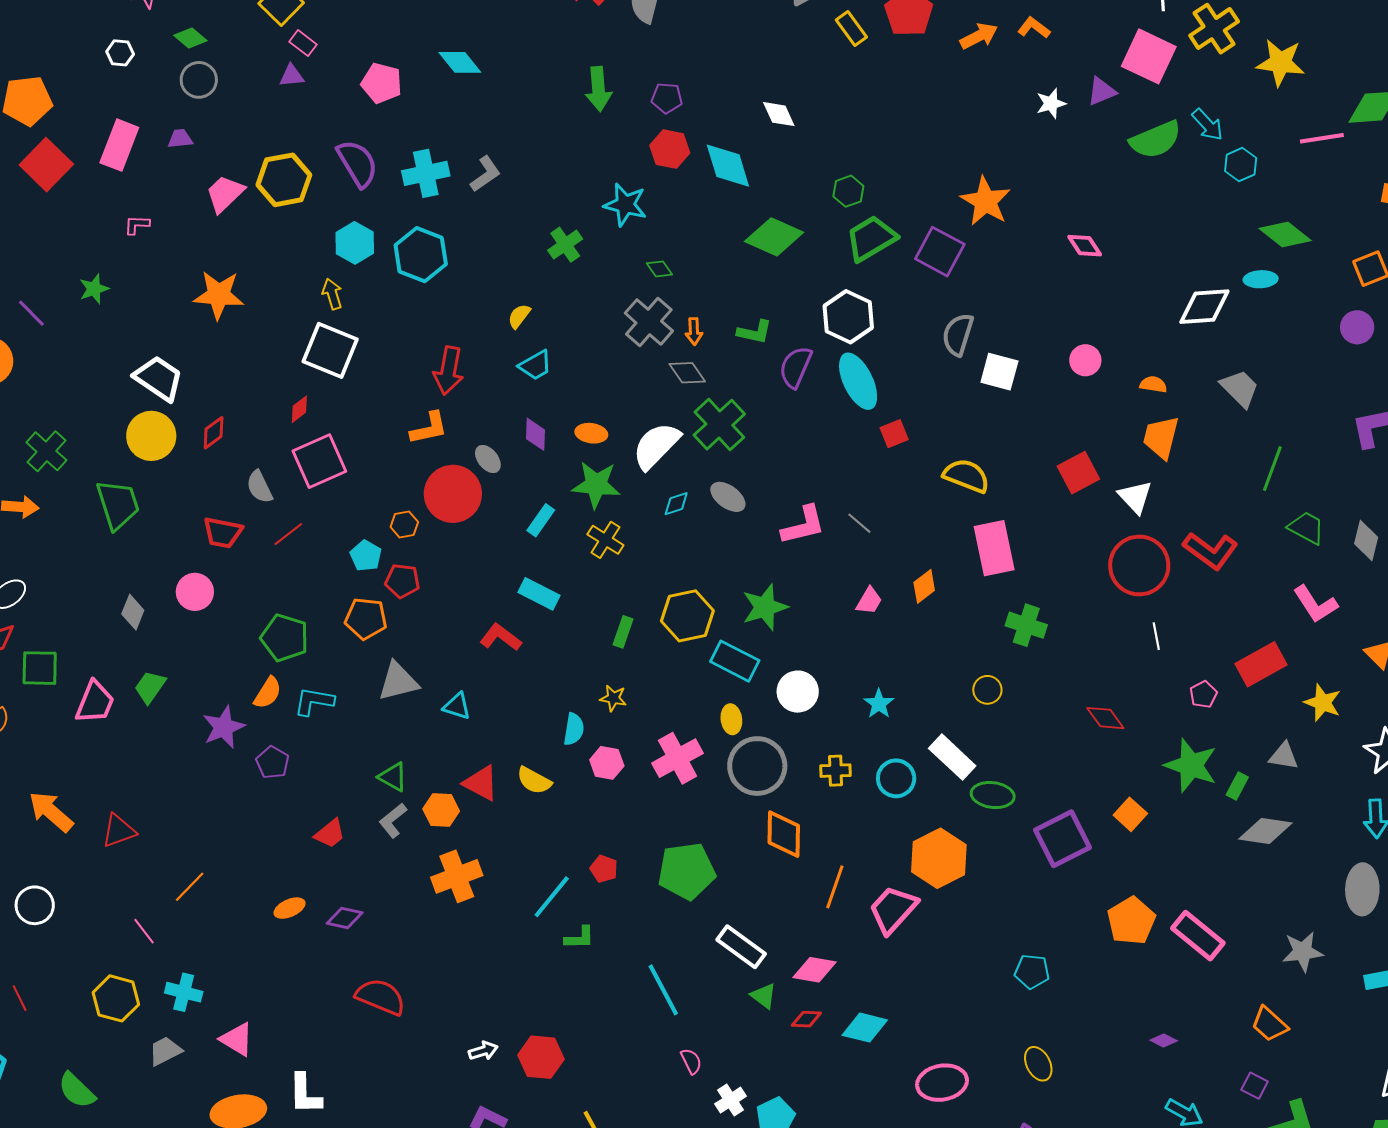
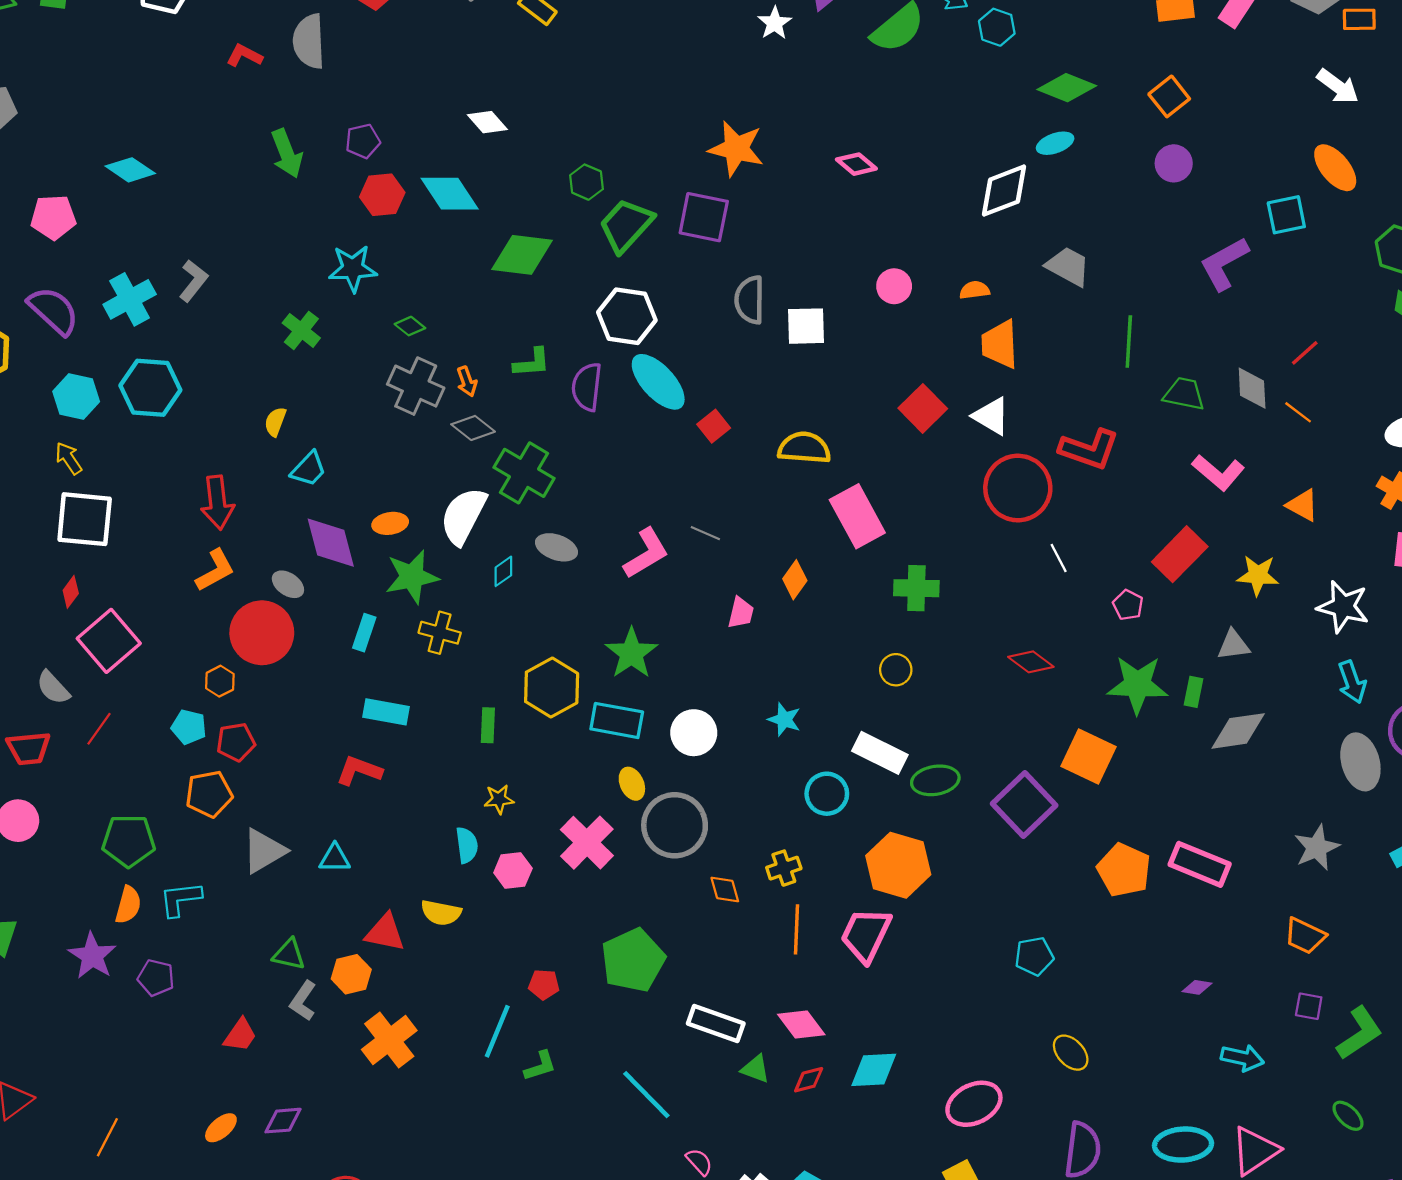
purple diamond: (535, 434) -> (331, 543), size x1.6
yellow cross: (836, 771) -> (784, 868), moved
orange square: (1130, 814) -> (1089, 757), size x1.5
orange diamond: (784, 834) -> (725, 889), size x0.6
pink diamond: (814, 970) -> (801, 1024), turned 60

